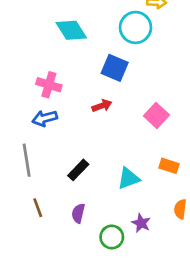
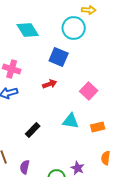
orange rectangle: (169, 166) -> (98, 127), turned -32
cyan triangle: (129, 178) -> (71, 121), moved, turned 30
purple semicircle: (78, 213) -> (25, 167), moved

